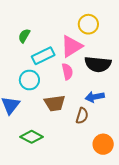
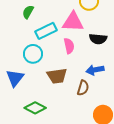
pink triangle: (72, 46) -> (73, 22), turned 35
black semicircle: (98, 64) -> (98, 39), size x0.7

